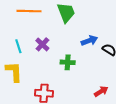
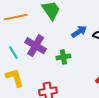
purple cross: (42, 44) -> (36, 46), size x1.5

